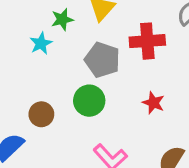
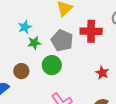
green star: (62, 19) -> (34, 43), moved
red star: (153, 103) -> (102, 73), moved

